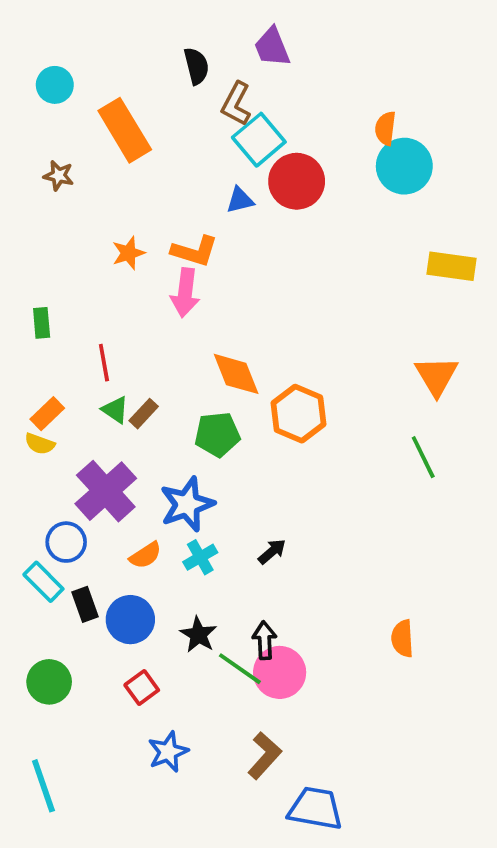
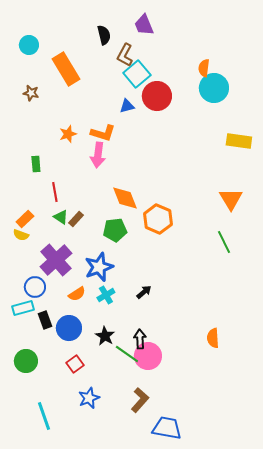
green rectangle: (42, 323) -> (36, 164), moved
cyan rectangle: (43, 582) -> (23, 308), turned -60
cyan line: (43, 786) -> (44, 416), moved

